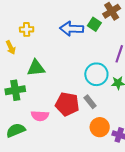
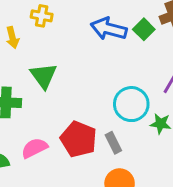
green triangle: (36, 68) -> (44, 76), turned 48
pink semicircle: (40, 116) -> (34, 148), turned 138

